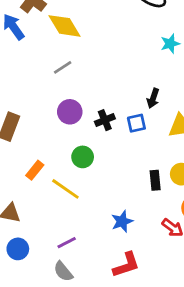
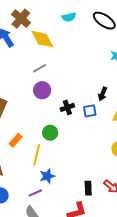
purple circle: (70, 112) -> (42, 90), moved
black rectangle: (155, 180) -> (88, 188), moved
yellow line: (65, 189) -> (37, 155), turned 65
blue star: (122, 221) -> (47, 176), moved

